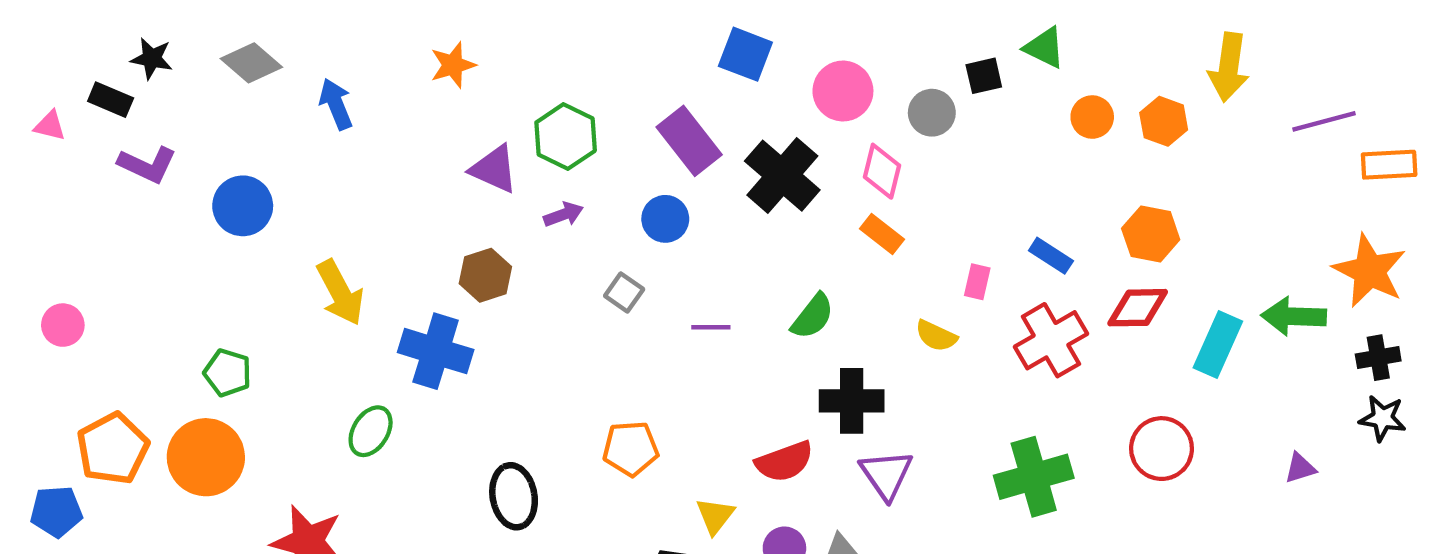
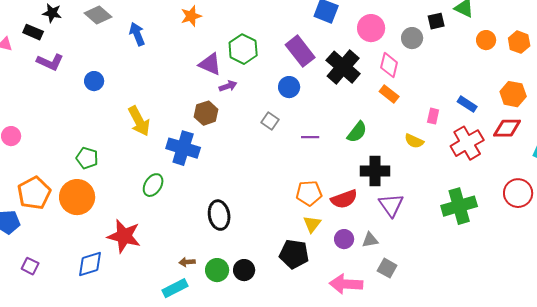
blue circle: (243, 206) -> (94, 81), size x0.7
purple arrow: (563, 215) -> (228, 86), moved
orange pentagon: (631, 449) -> (309, 193), moved

